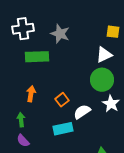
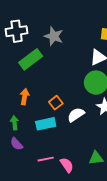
green rectangle: (37, 57) -> (31, 59), turned -35
cyan rectangle: (63, 129) -> (46, 124), moved

